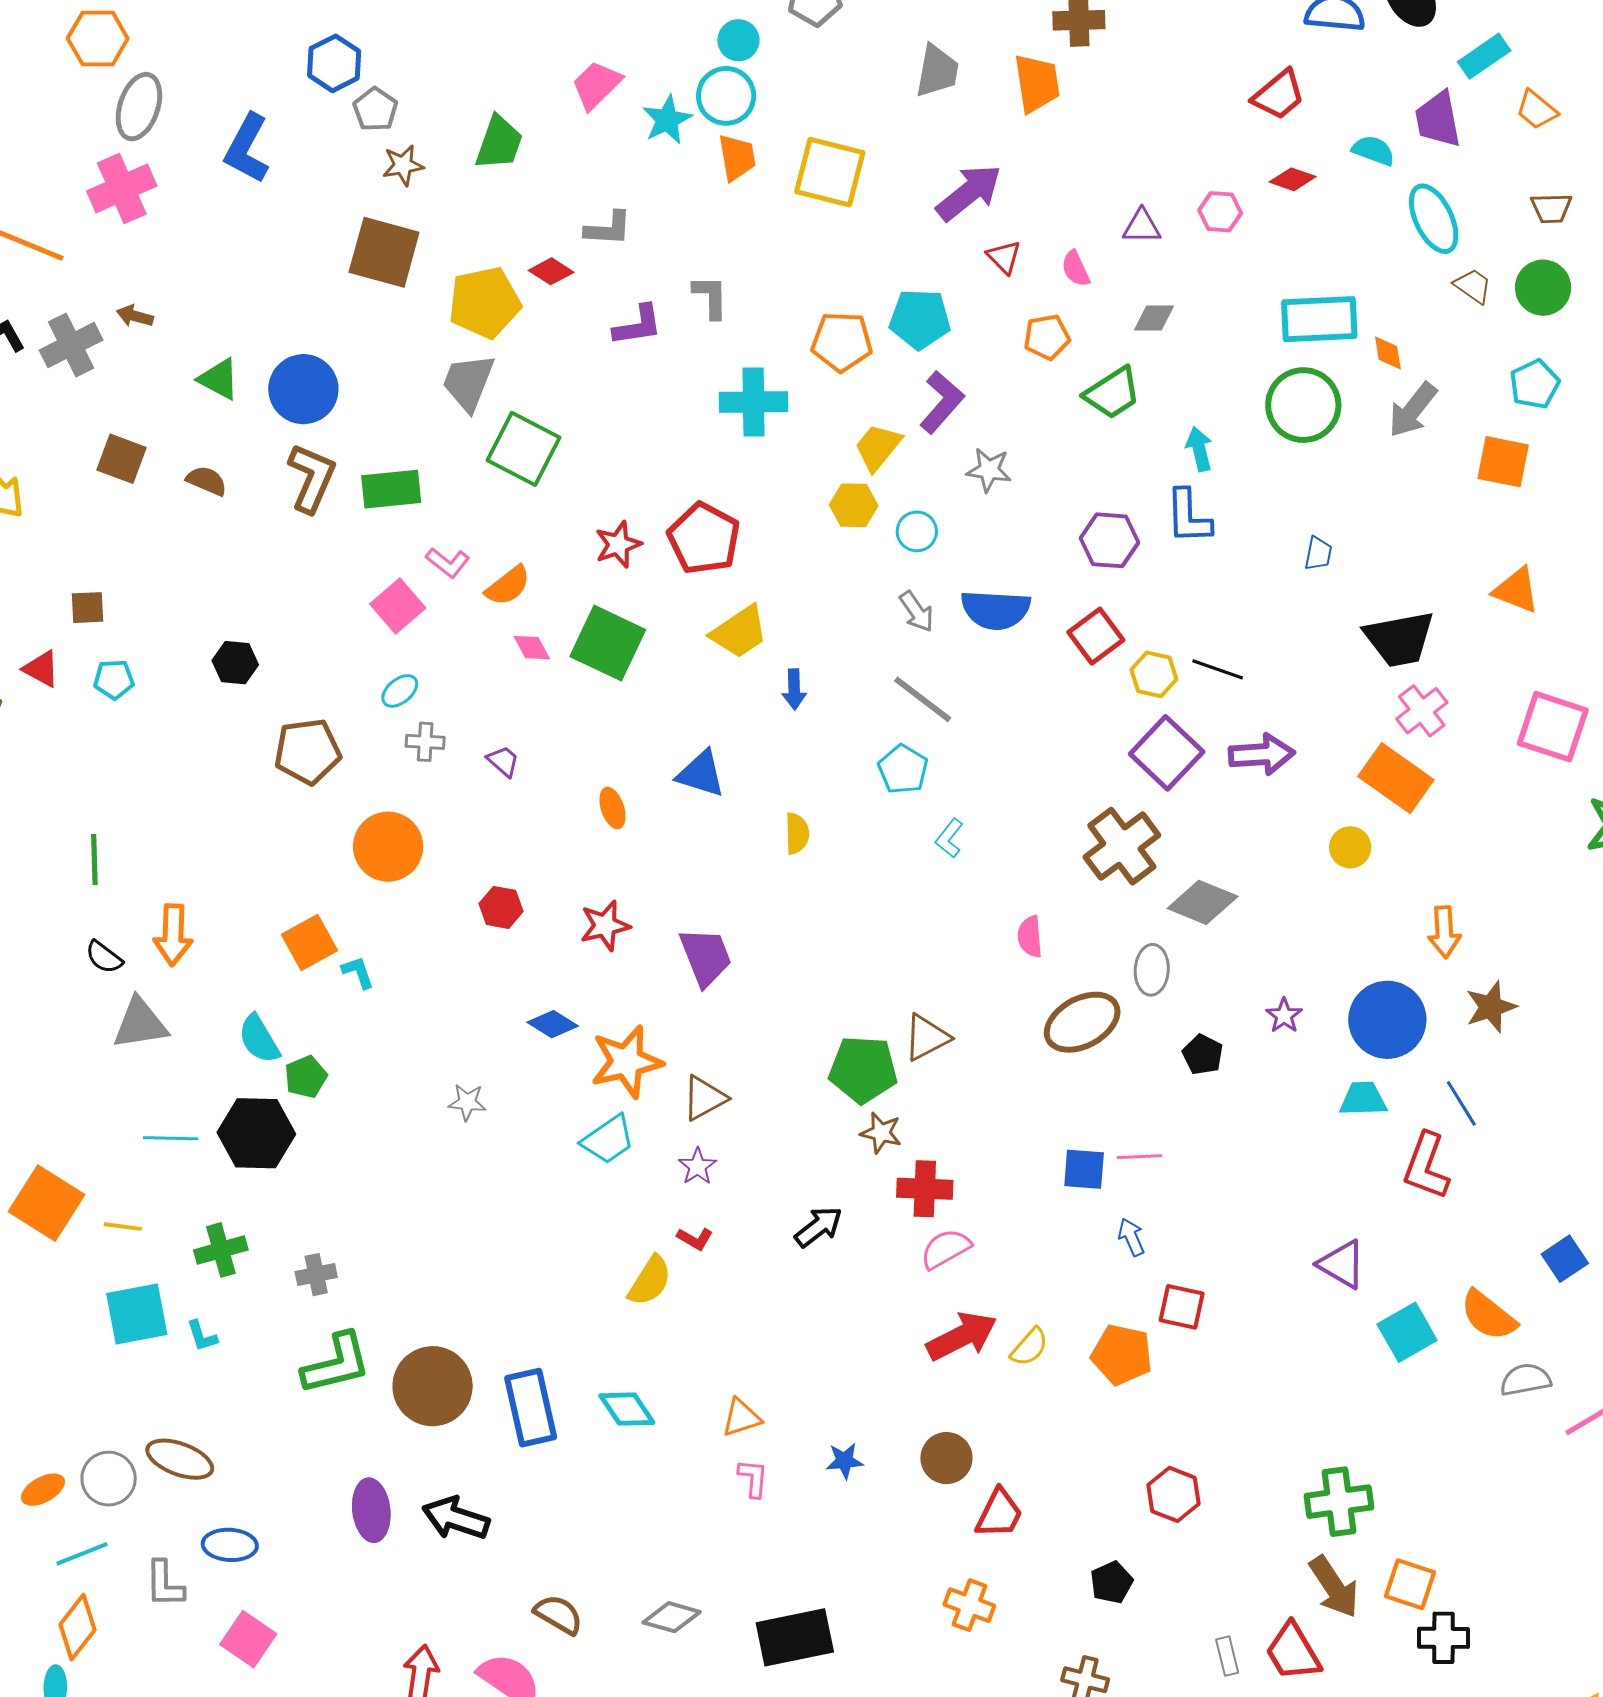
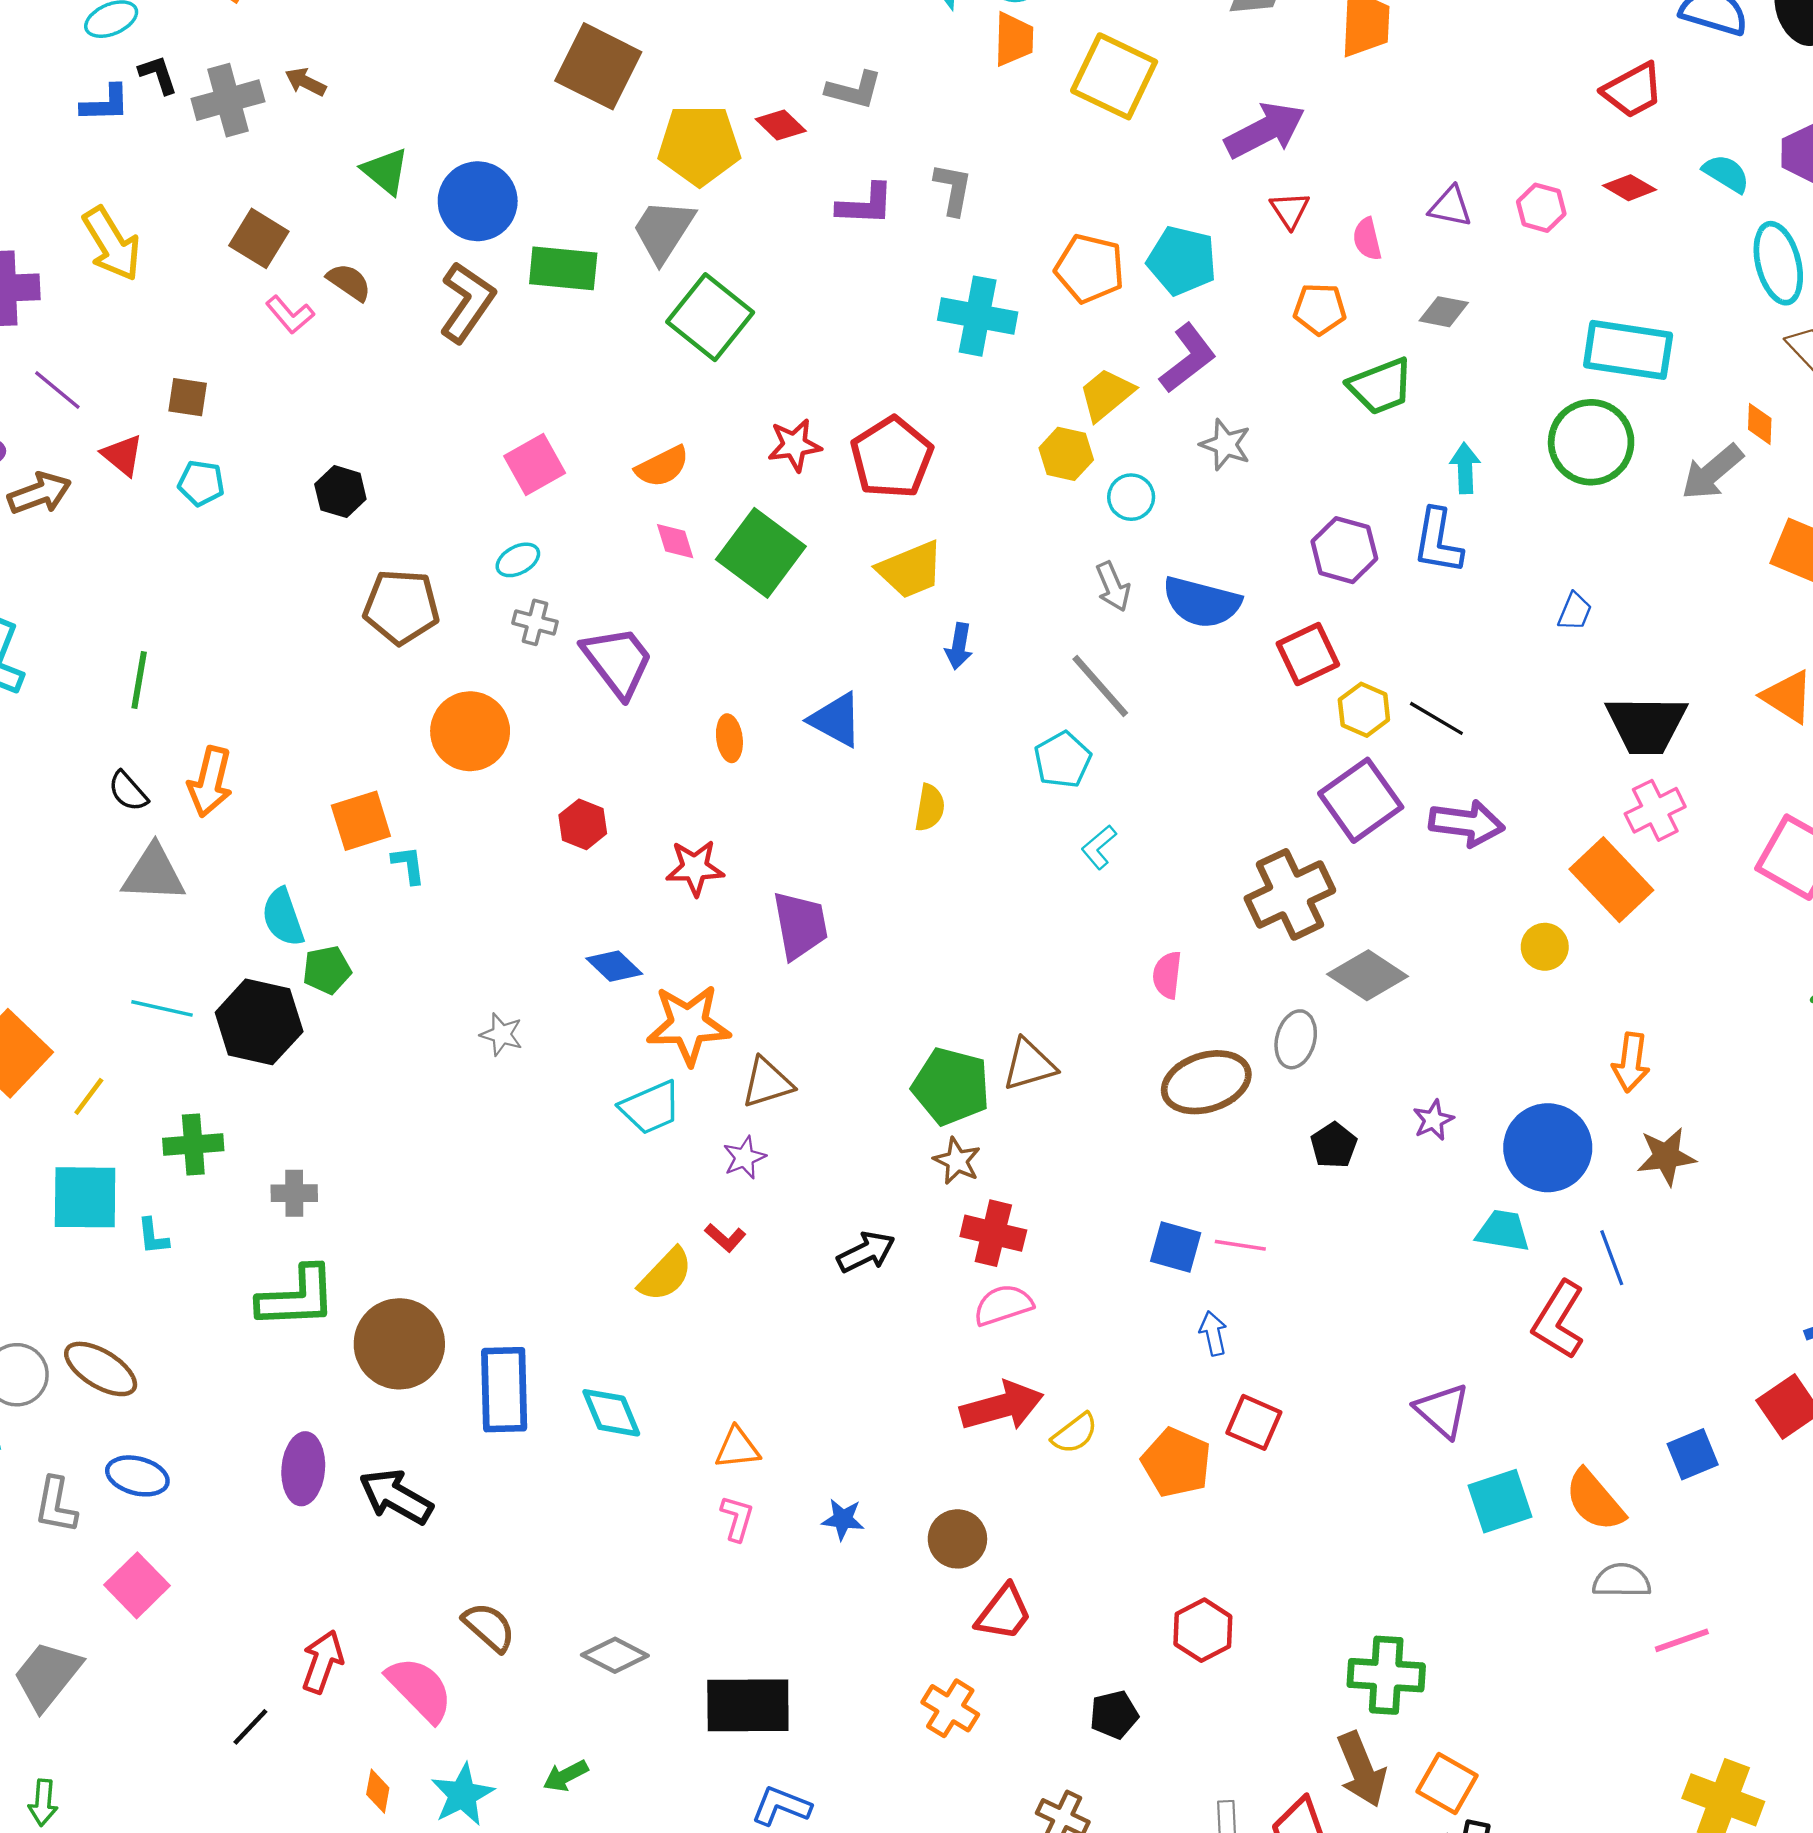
orange diamond: (1388, 353) -> (1760, 424), moved
green rectangle: (391, 489) -> (563, 268), moved
pink L-shape: (448, 563) -> (290, 315), moved
purple trapezoid: (503, 761) -> (618, 661), size x2.0
yellow line: (123, 1227) -> (89, 1096), turned -72

